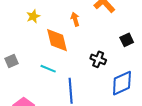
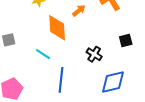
orange arrow: (75, 19) -> (79, 11), turned 56

